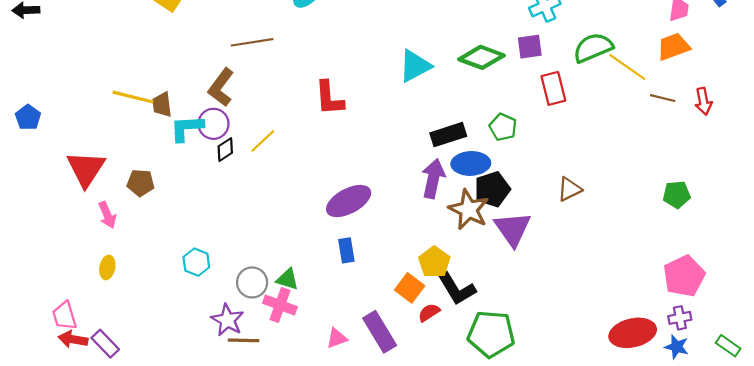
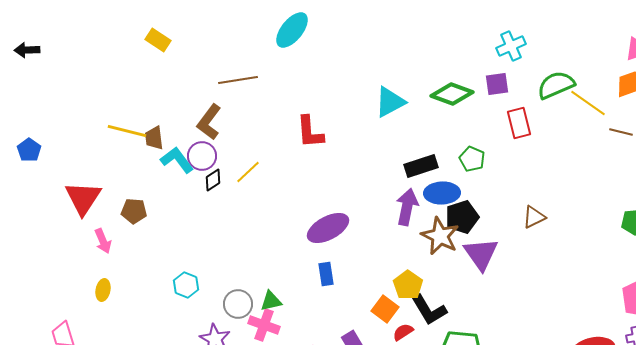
cyan L-shape: (187, 128) -> (177, 160), turned 56
green triangle: (287, 279) -> (271, 301), turned -30

